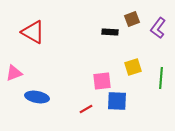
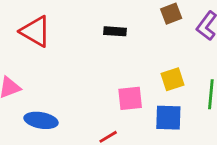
black rectangle: (110, 32) -> (115, 31), moved
blue square: (117, 101) -> (168, 118), moved

